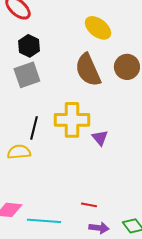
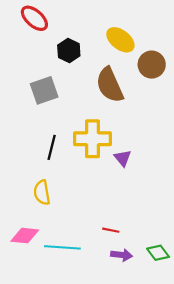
black hexagon: (29, 46) -> (69, 51), moved
brown circle: (127, 67) -> (152, 65), moved
yellow semicircle: (19, 152) -> (42, 193), moved, turned -95

